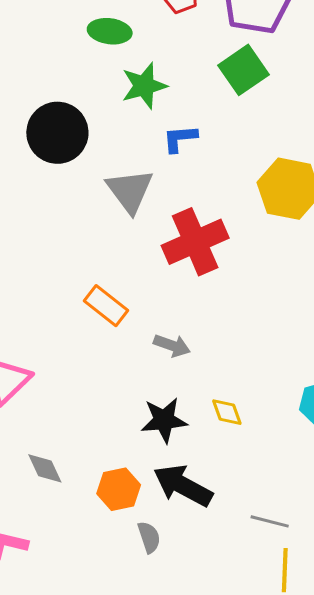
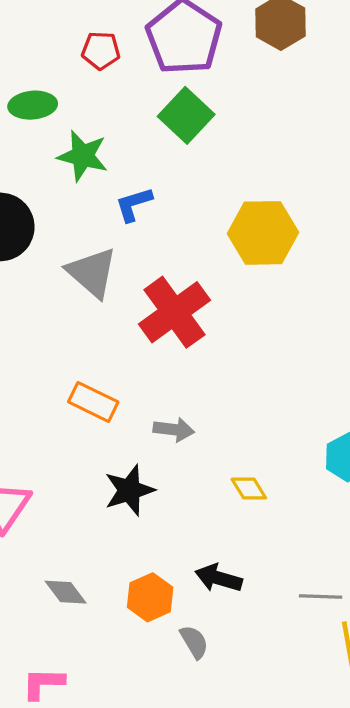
green star: (144, 86) -> (83, 156), turned -30
black star: (164, 420) -> (129, 490), moved
black arrow: (183, 486) -> (219, 578), size x0.7

